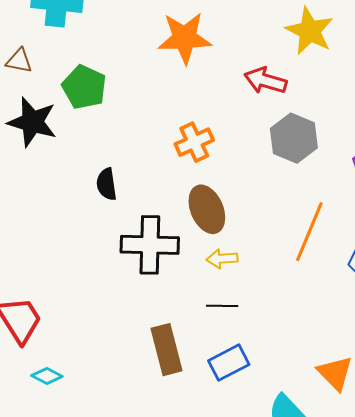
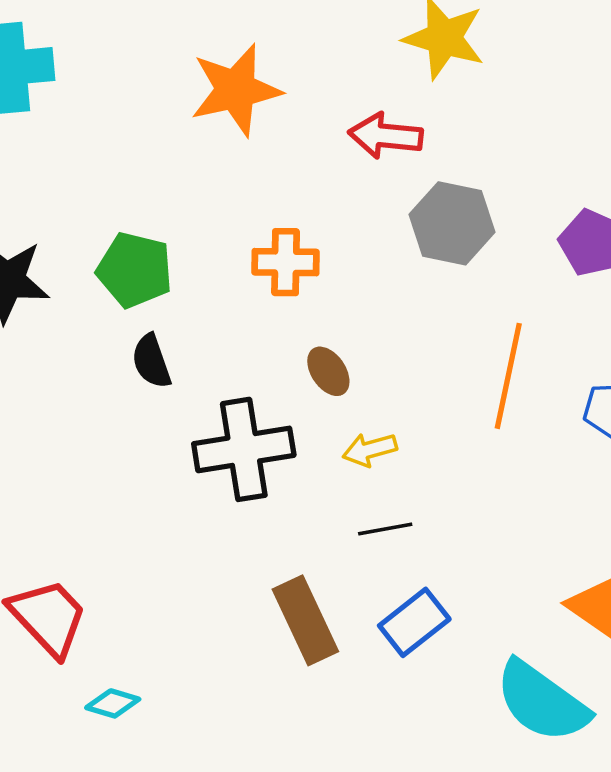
green pentagon: (84, 87) -> (135, 270), moved
orange cross: (194, 142) -> (286, 262), turned 36
brown ellipse: (207, 209) -> (328, 371), size x0.6

